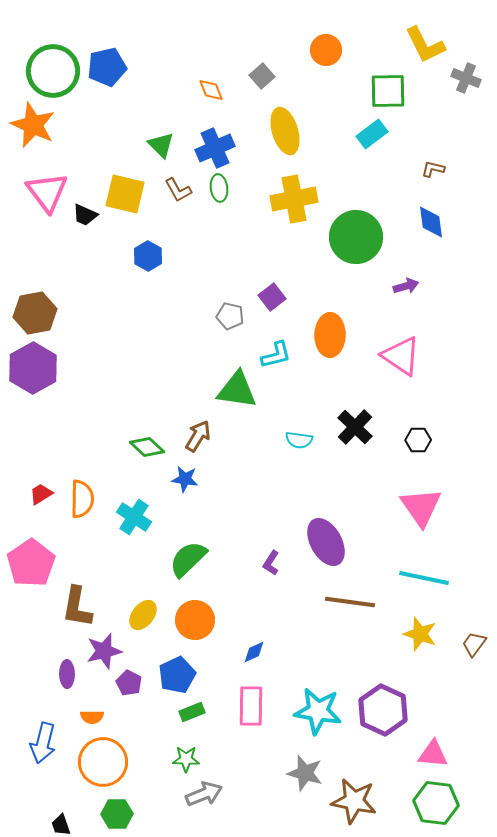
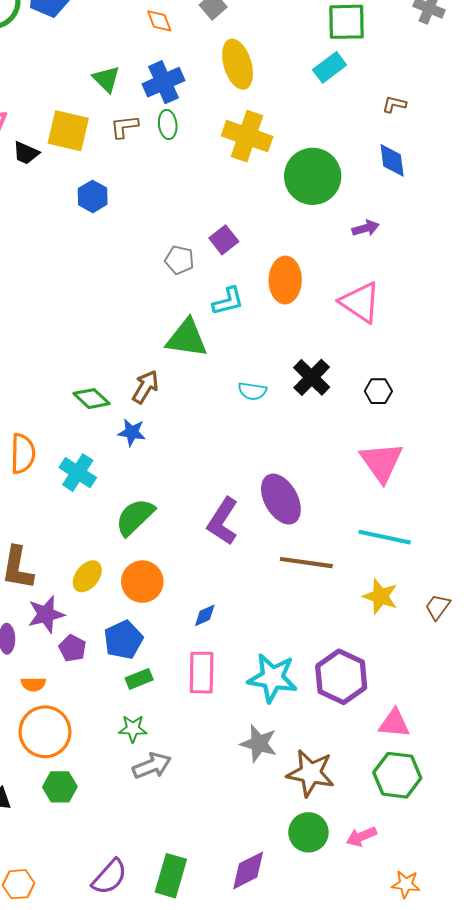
brown L-shape: (178, 190) -> (124, 127), turned 112
yellow cross: (294, 199) -> (247, 136), turned 30
purple L-shape: (271, 563) -> (223, 521), size x1.8

